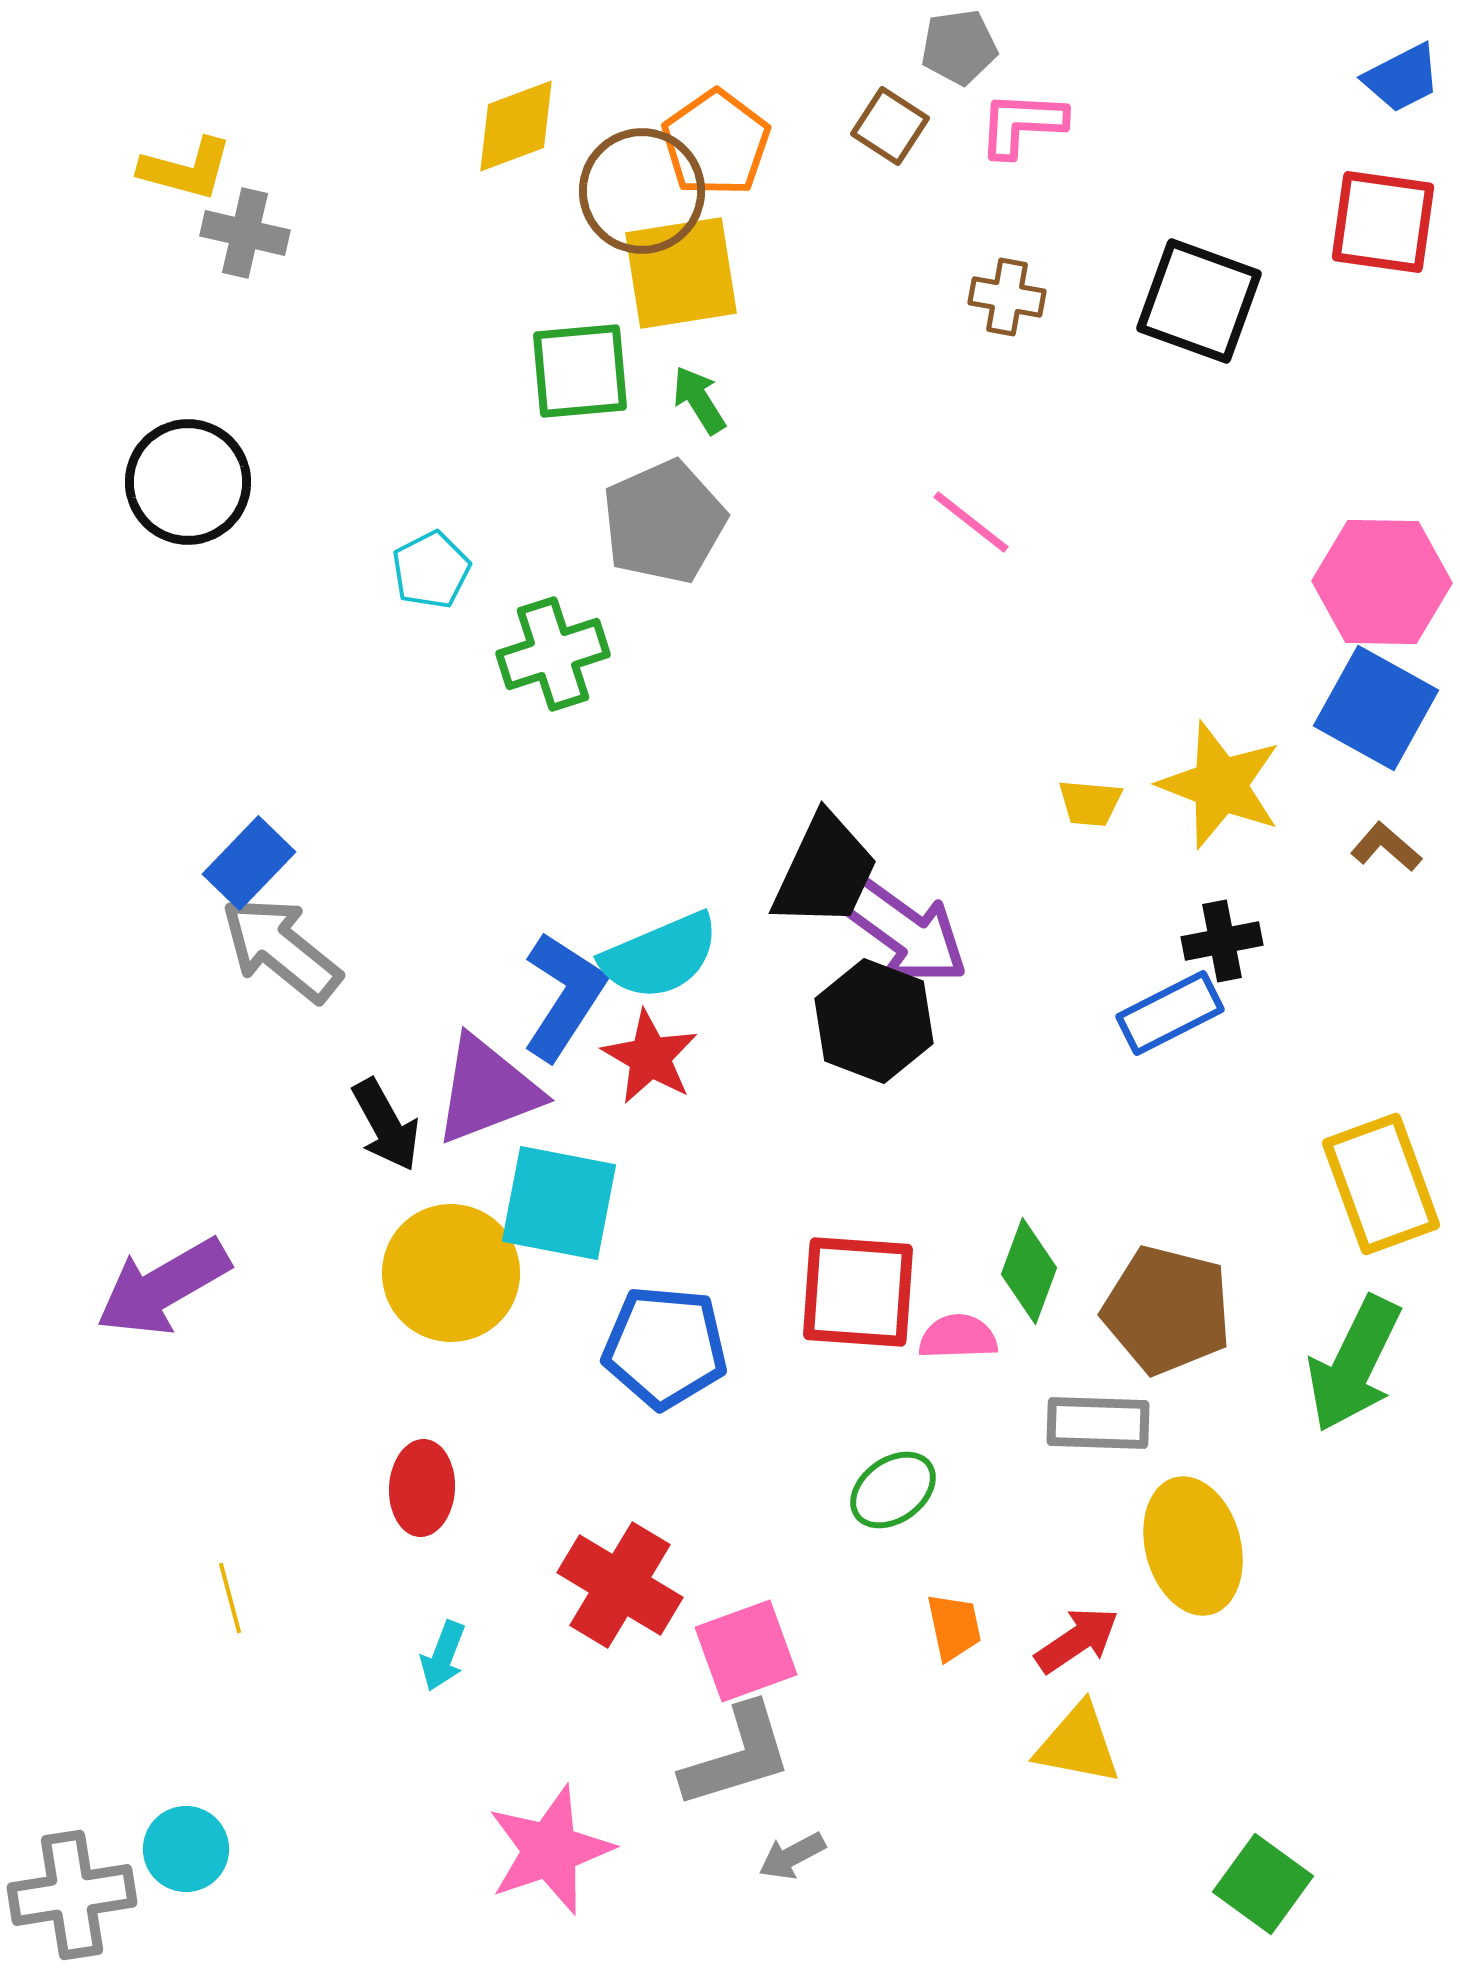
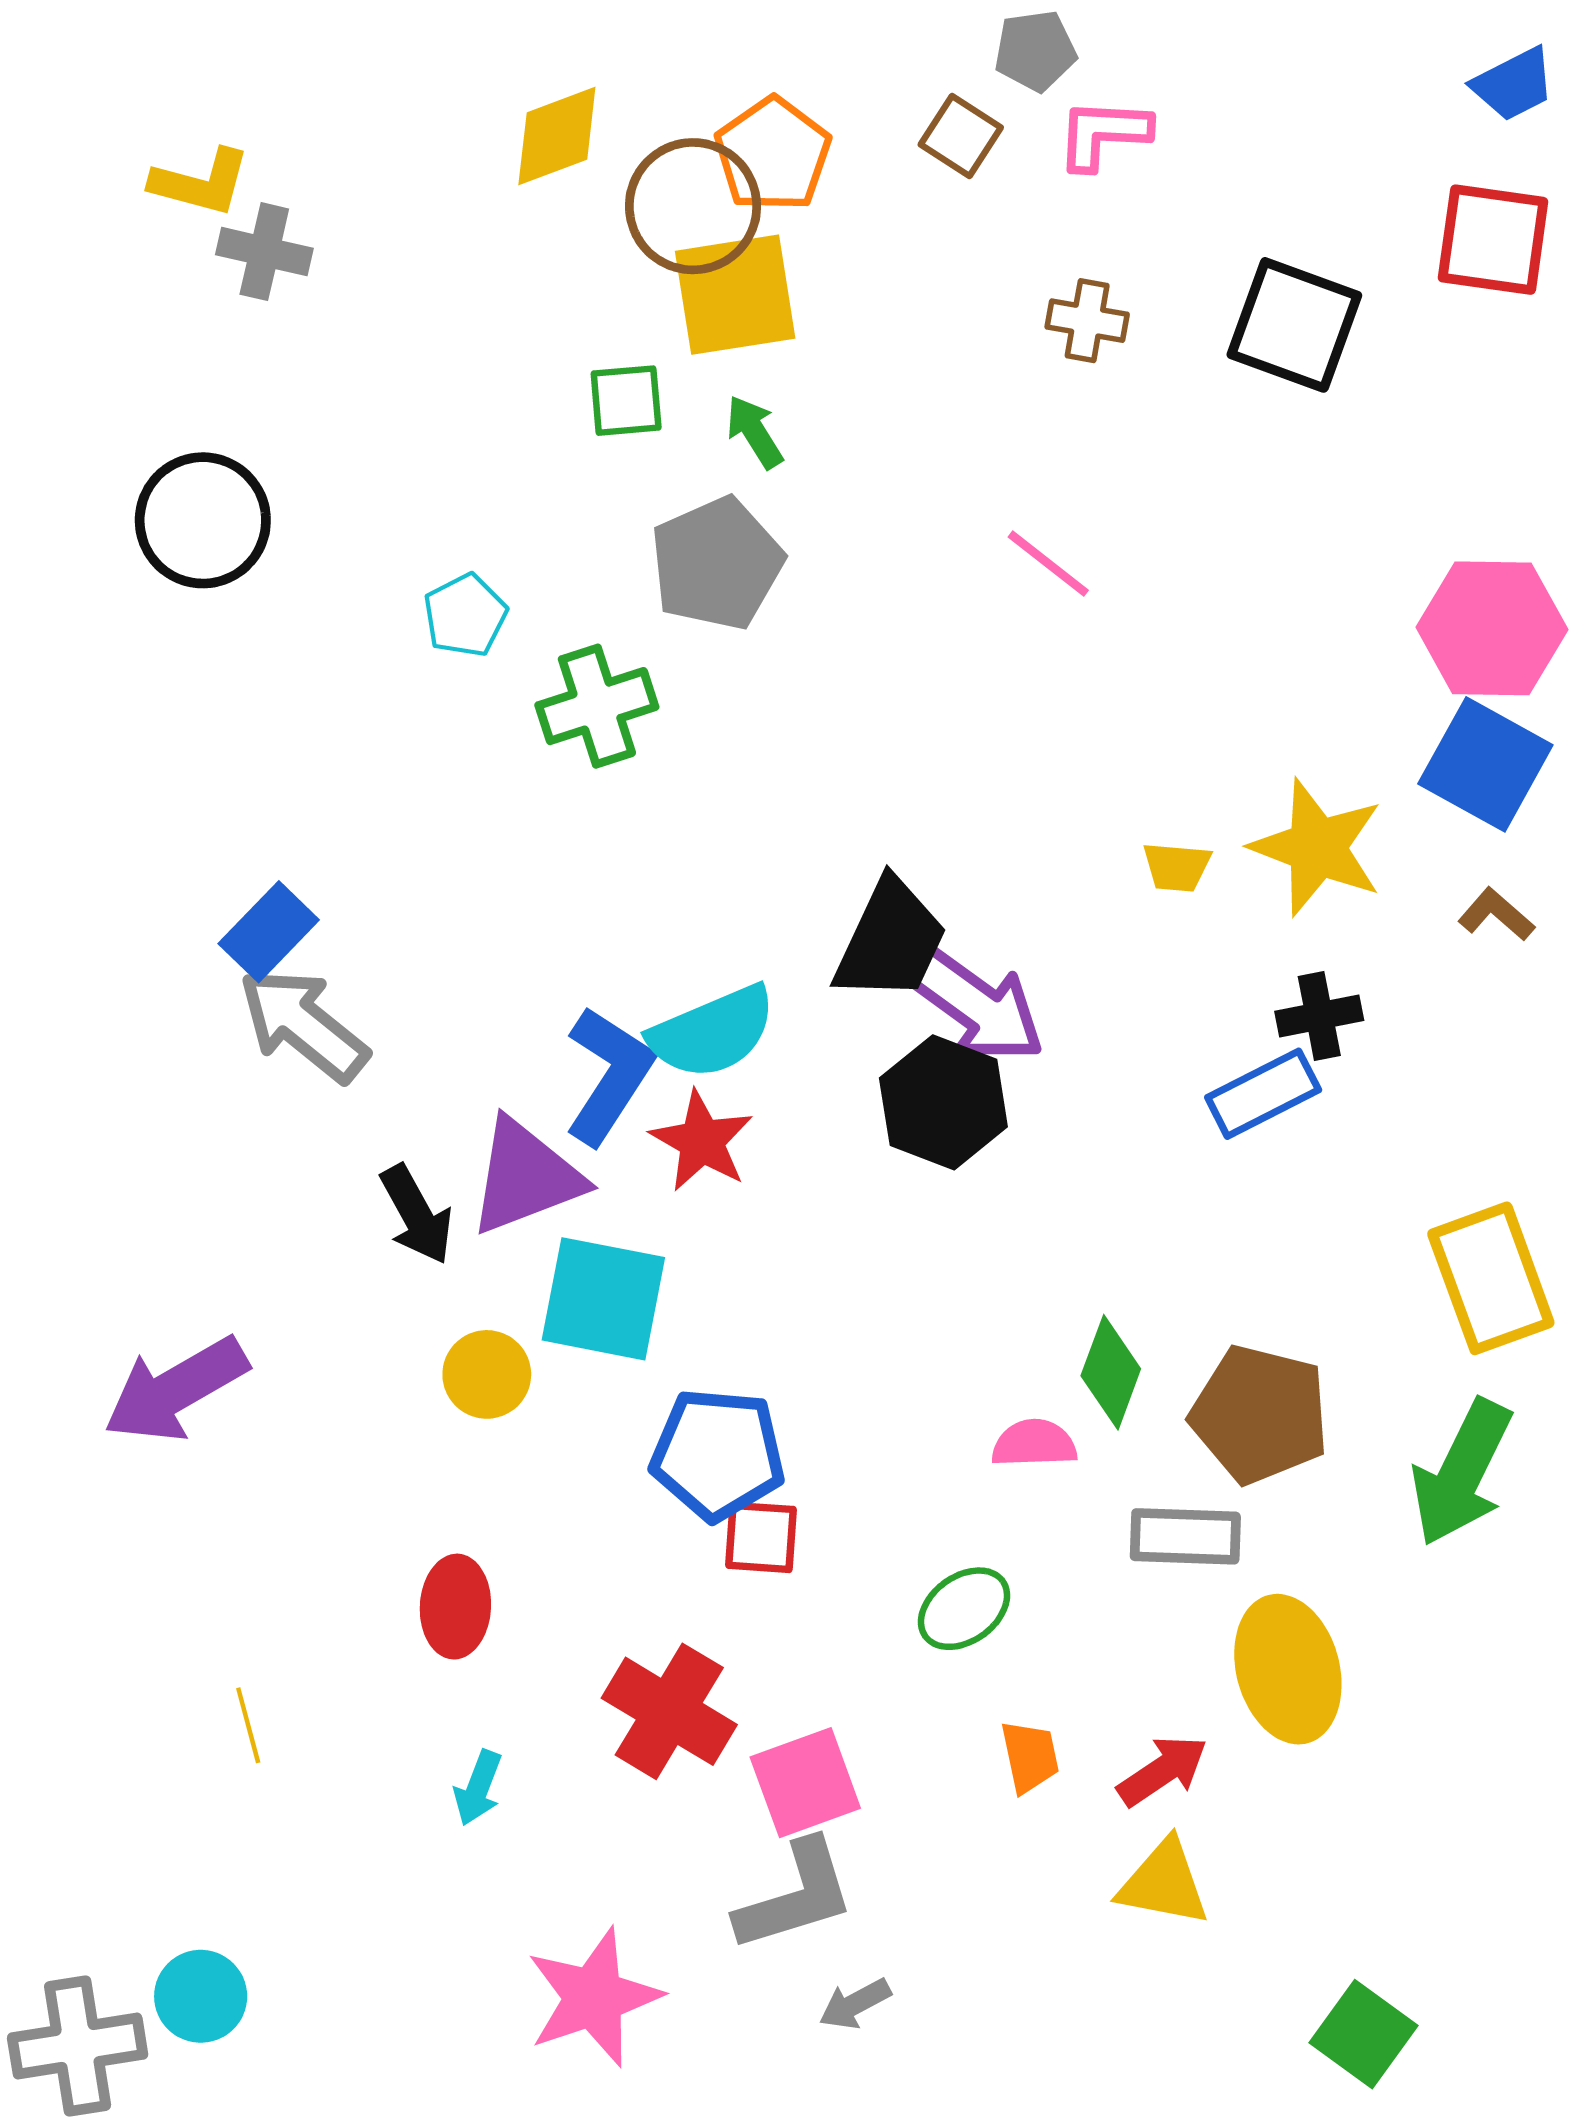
green square: (580, 371) -> (626, 401), size x0.7
yellow circle: (451, 1273) -> (487, 1374), size x0.6
red square: (858, 1292) -> (761, 1537), moved, size x0.6

